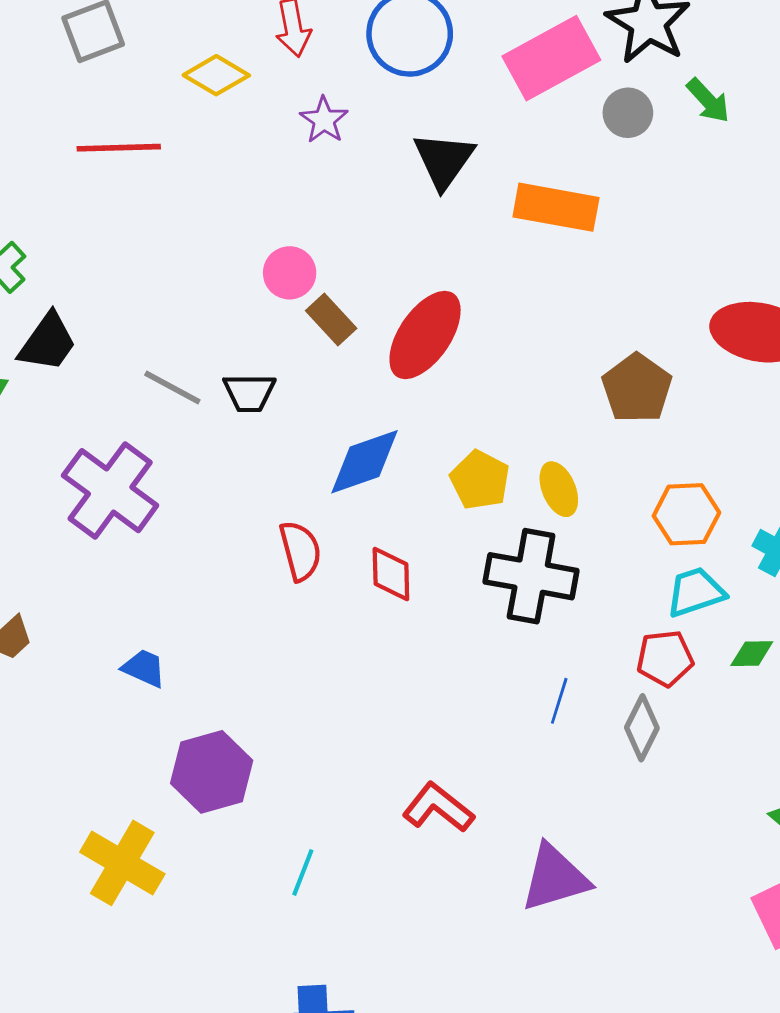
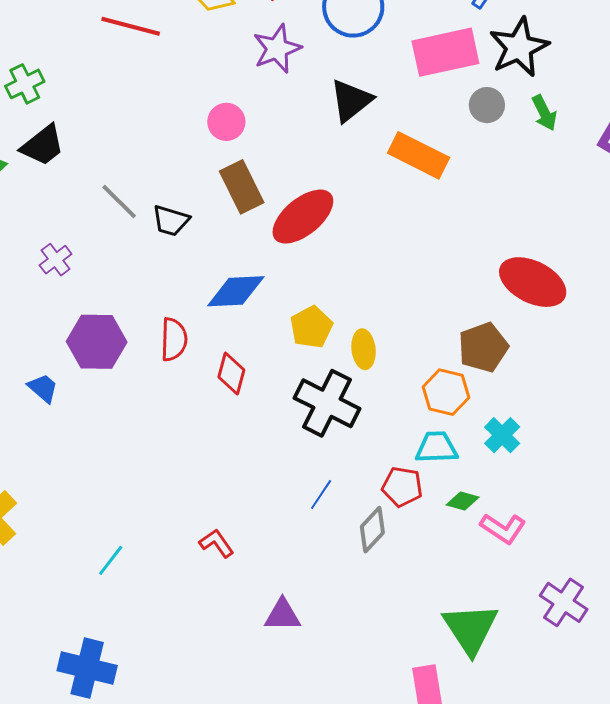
purple star: (324, 120) -> (277, 49), size x1.4
pink circle: (290, 273) -> (226, 122), moved
brown rectangle: (331, 319) -> (242, 187), size x1.4
brown pentagon: (637, 388) -> (483, 347), moved
purple cross: (110, 491) -> (56, 260), size x0.5
purple hexagon: (212, 772) -> (97, 342), moved
red L-shape: (438, 808) -> (217, 543), size x0.7
purple triangle: (555, 878) -> (282, 615), size x0.7

